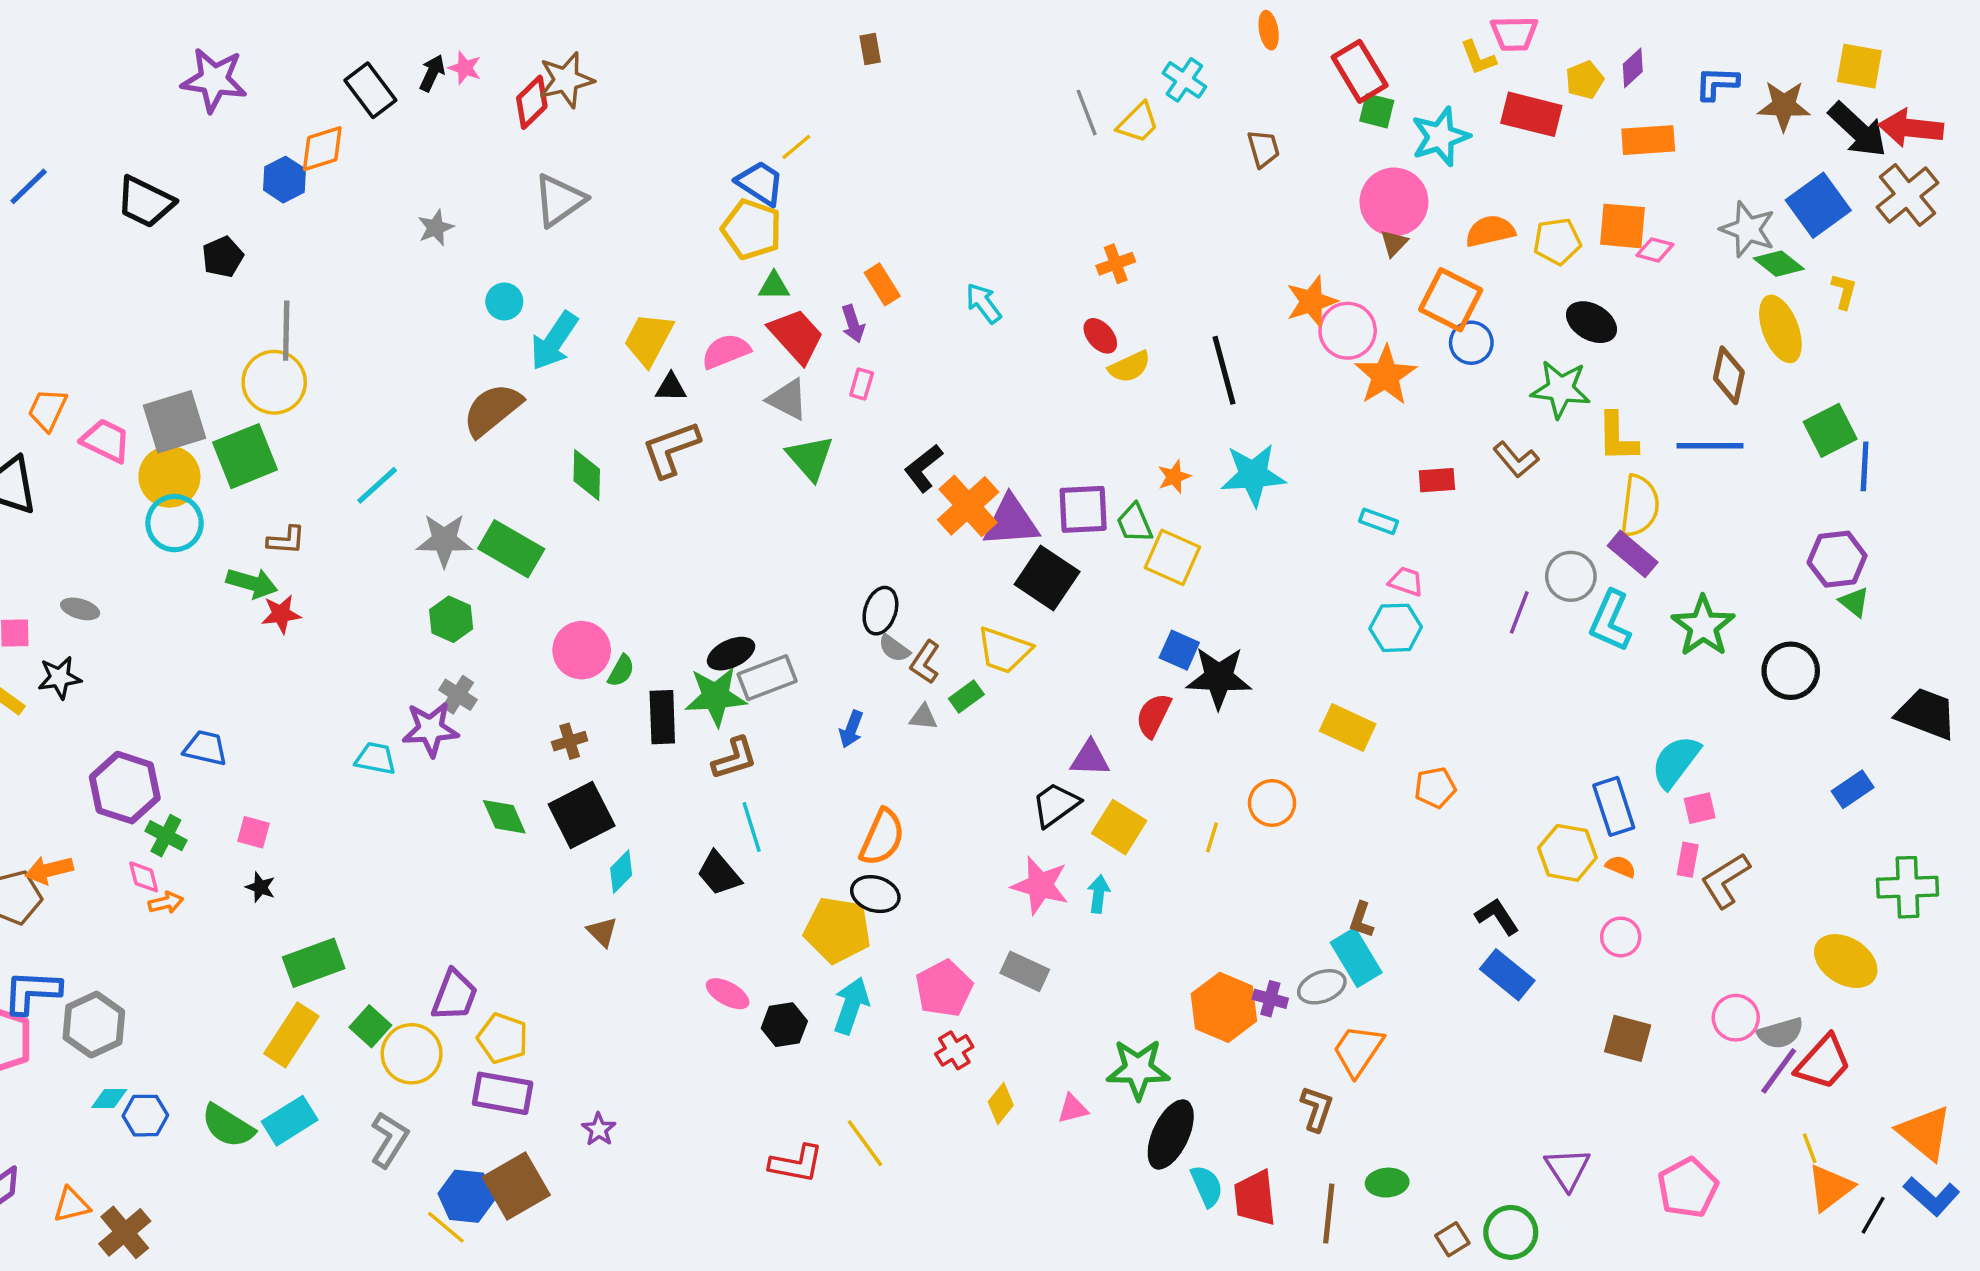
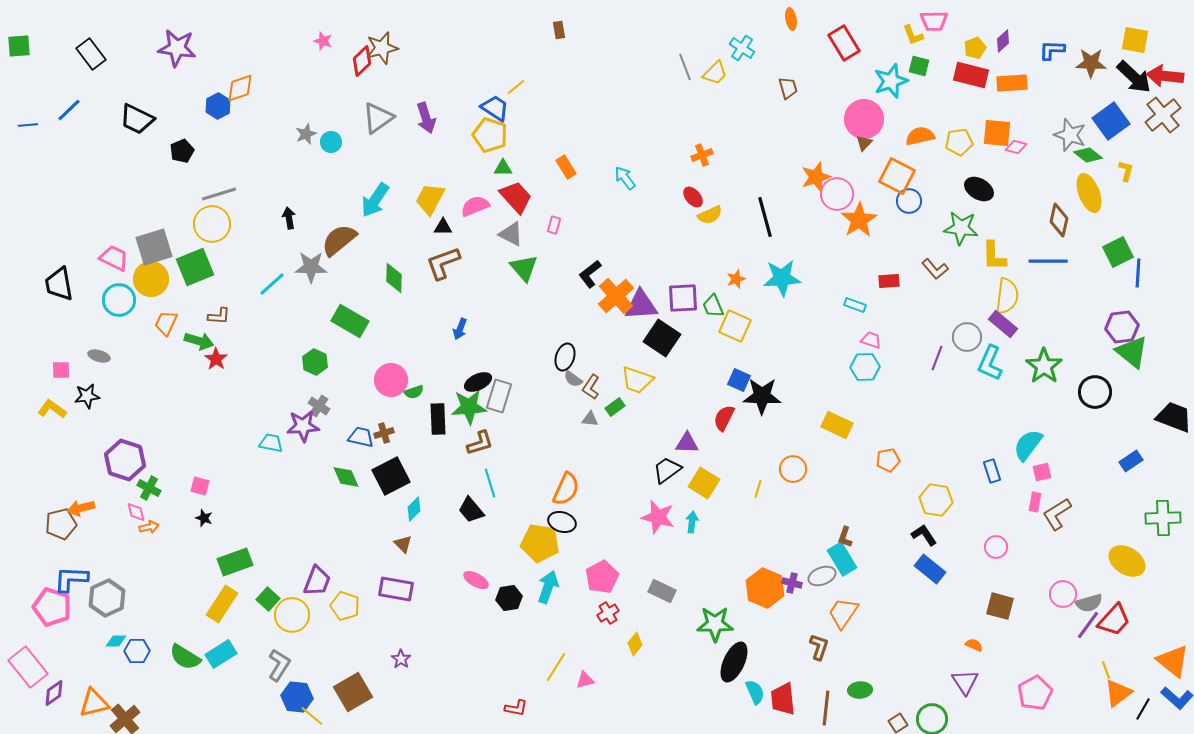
black arrow: (432, 73) -> (289, 218), moved, turned -35
black rectangle: (370, 90) -> (91, 54), moved
green square: (1377, 111) -> (919, 66), moved
red rectangle: (1531, 114) -> (971, 75), moved
cyan circle: (504, 301) -> (331, 142), moved
purple arrow: (853, 324) -> (426, 118), moved, size x1.4
gray line: (286, 331) -> (219, 194), turned 72
orange trapezoid: (47, 410) -> (166, 323), moved
cyan circle: (175, 523) -> (119, 300), moved
gray star: (444, 540) -> (311, 267), moved
green triangle: (1854, 602) -> (1132, 352), size x1.8
red star: (281, 614) -> (216, 359), turned -30
green semicircle: (621, 671) -> (414, 392), turned 42
gray rectangle: (767, 678) -> (499, 396), turned -52
blue arrow: (851, 729) -> (460, 329), moved
blue trapezoid: (205, 748) -> (361, 437), moved
blue rectangle: (1614, 806) -> (992, 471), size x0.7
yellow hexagon: (1567, 853) -> (936, 500), moved
orange semicircle: (1621, 867) -> (974, 645), moved
gray rectangle: (1025, 971) -> (662, 591), moved
purple rectangle: (503, 1093) -> (396, 589), moved
pink triangle: (1073, 1109) -> (585, 680), moved
yellow line: (865, 1143) -> (556, 667), turned 68
red L-shape: (796, 1164) -> (516, 708), moved, size x0.7
blue hexagon: (467, 1196) -> (297, 697), moved
orange triangle: (71, 1205) -> (94, 703), size x1.4

